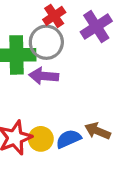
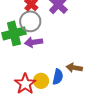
blue semicircle: (68, 139) -> (58, 77), turned 140

